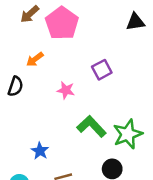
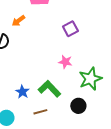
pink star: (66, 90) -> (65, 62), moved
green L-shape: (92, 126) -> (49, 89), moved

